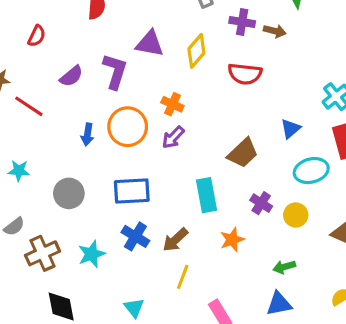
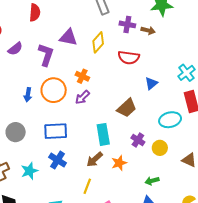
purple semicircle: (71, 76) -> (15, 49), moved
blue triangle: (291, 129) -> (151, 83), moved
brown arrow: (175, 240) -> (95, 159), moved

